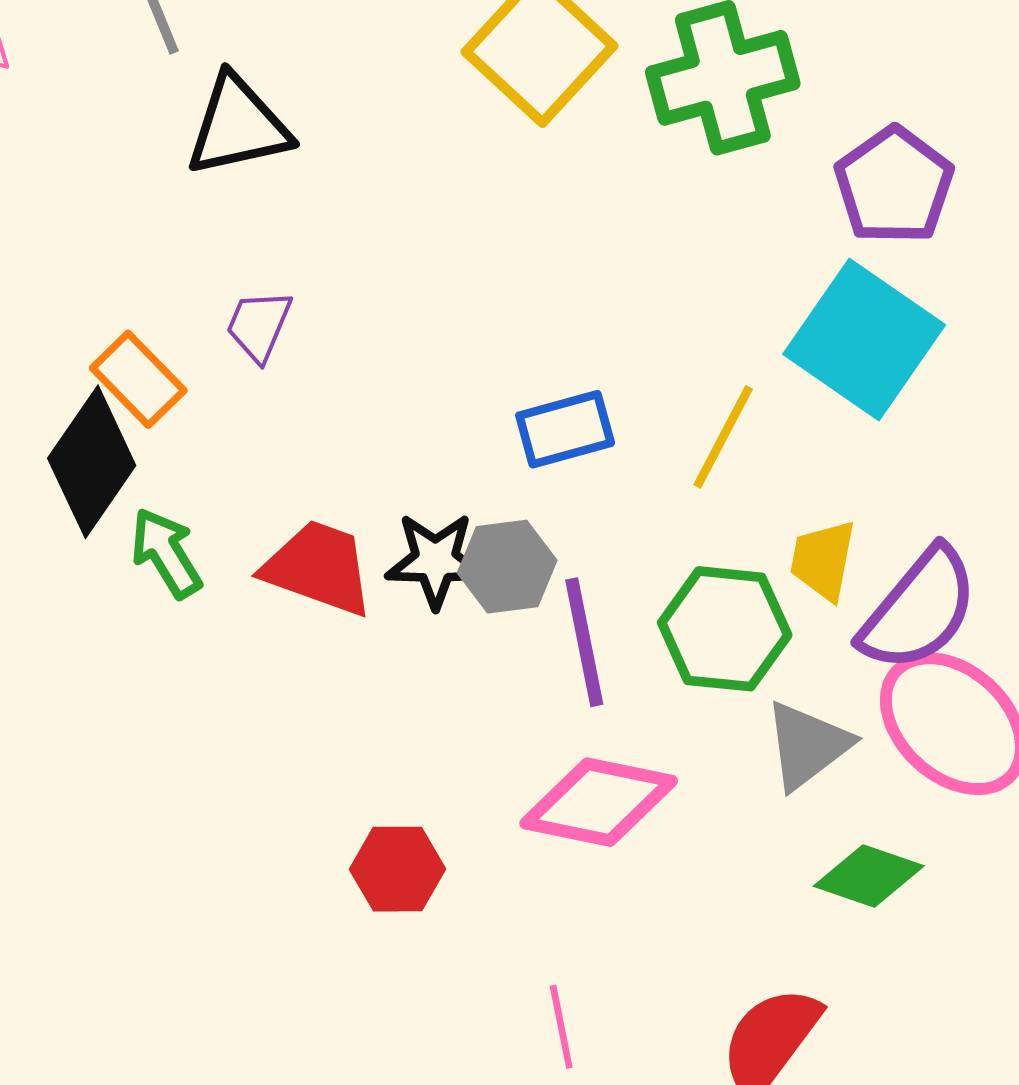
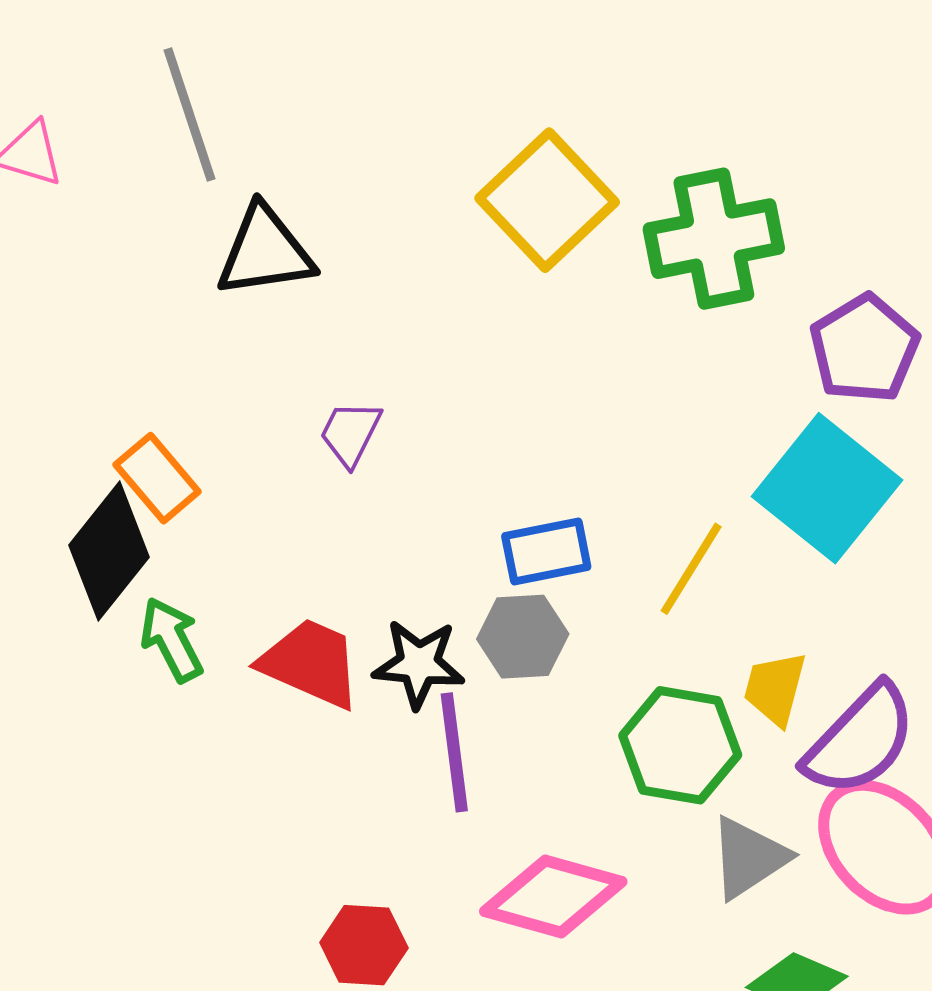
purple trapezoid: (259, 325) -> (350, 433), moved
gray hexagon: (507, 567) -> (523, 637), moved
purple line: (584, 642) -> (454, 752), moved

